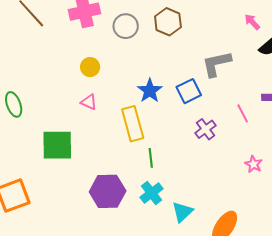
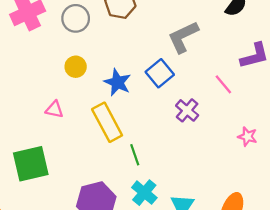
yellow circle: (90, 67) -> (76, 67), moved

